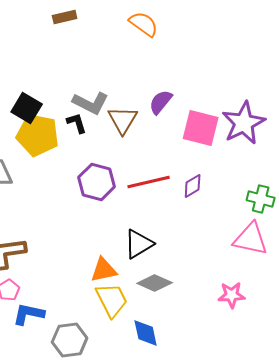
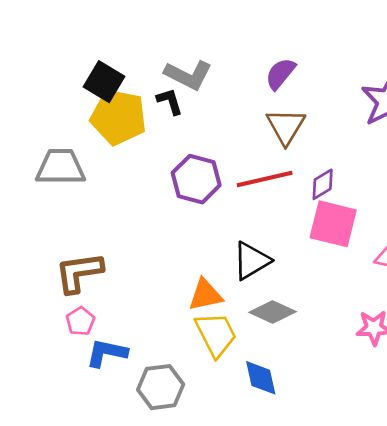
brown triangle: (123, 120) -> (286, 126), moved
pink square: (201, 128) -> (333, 224), moved

